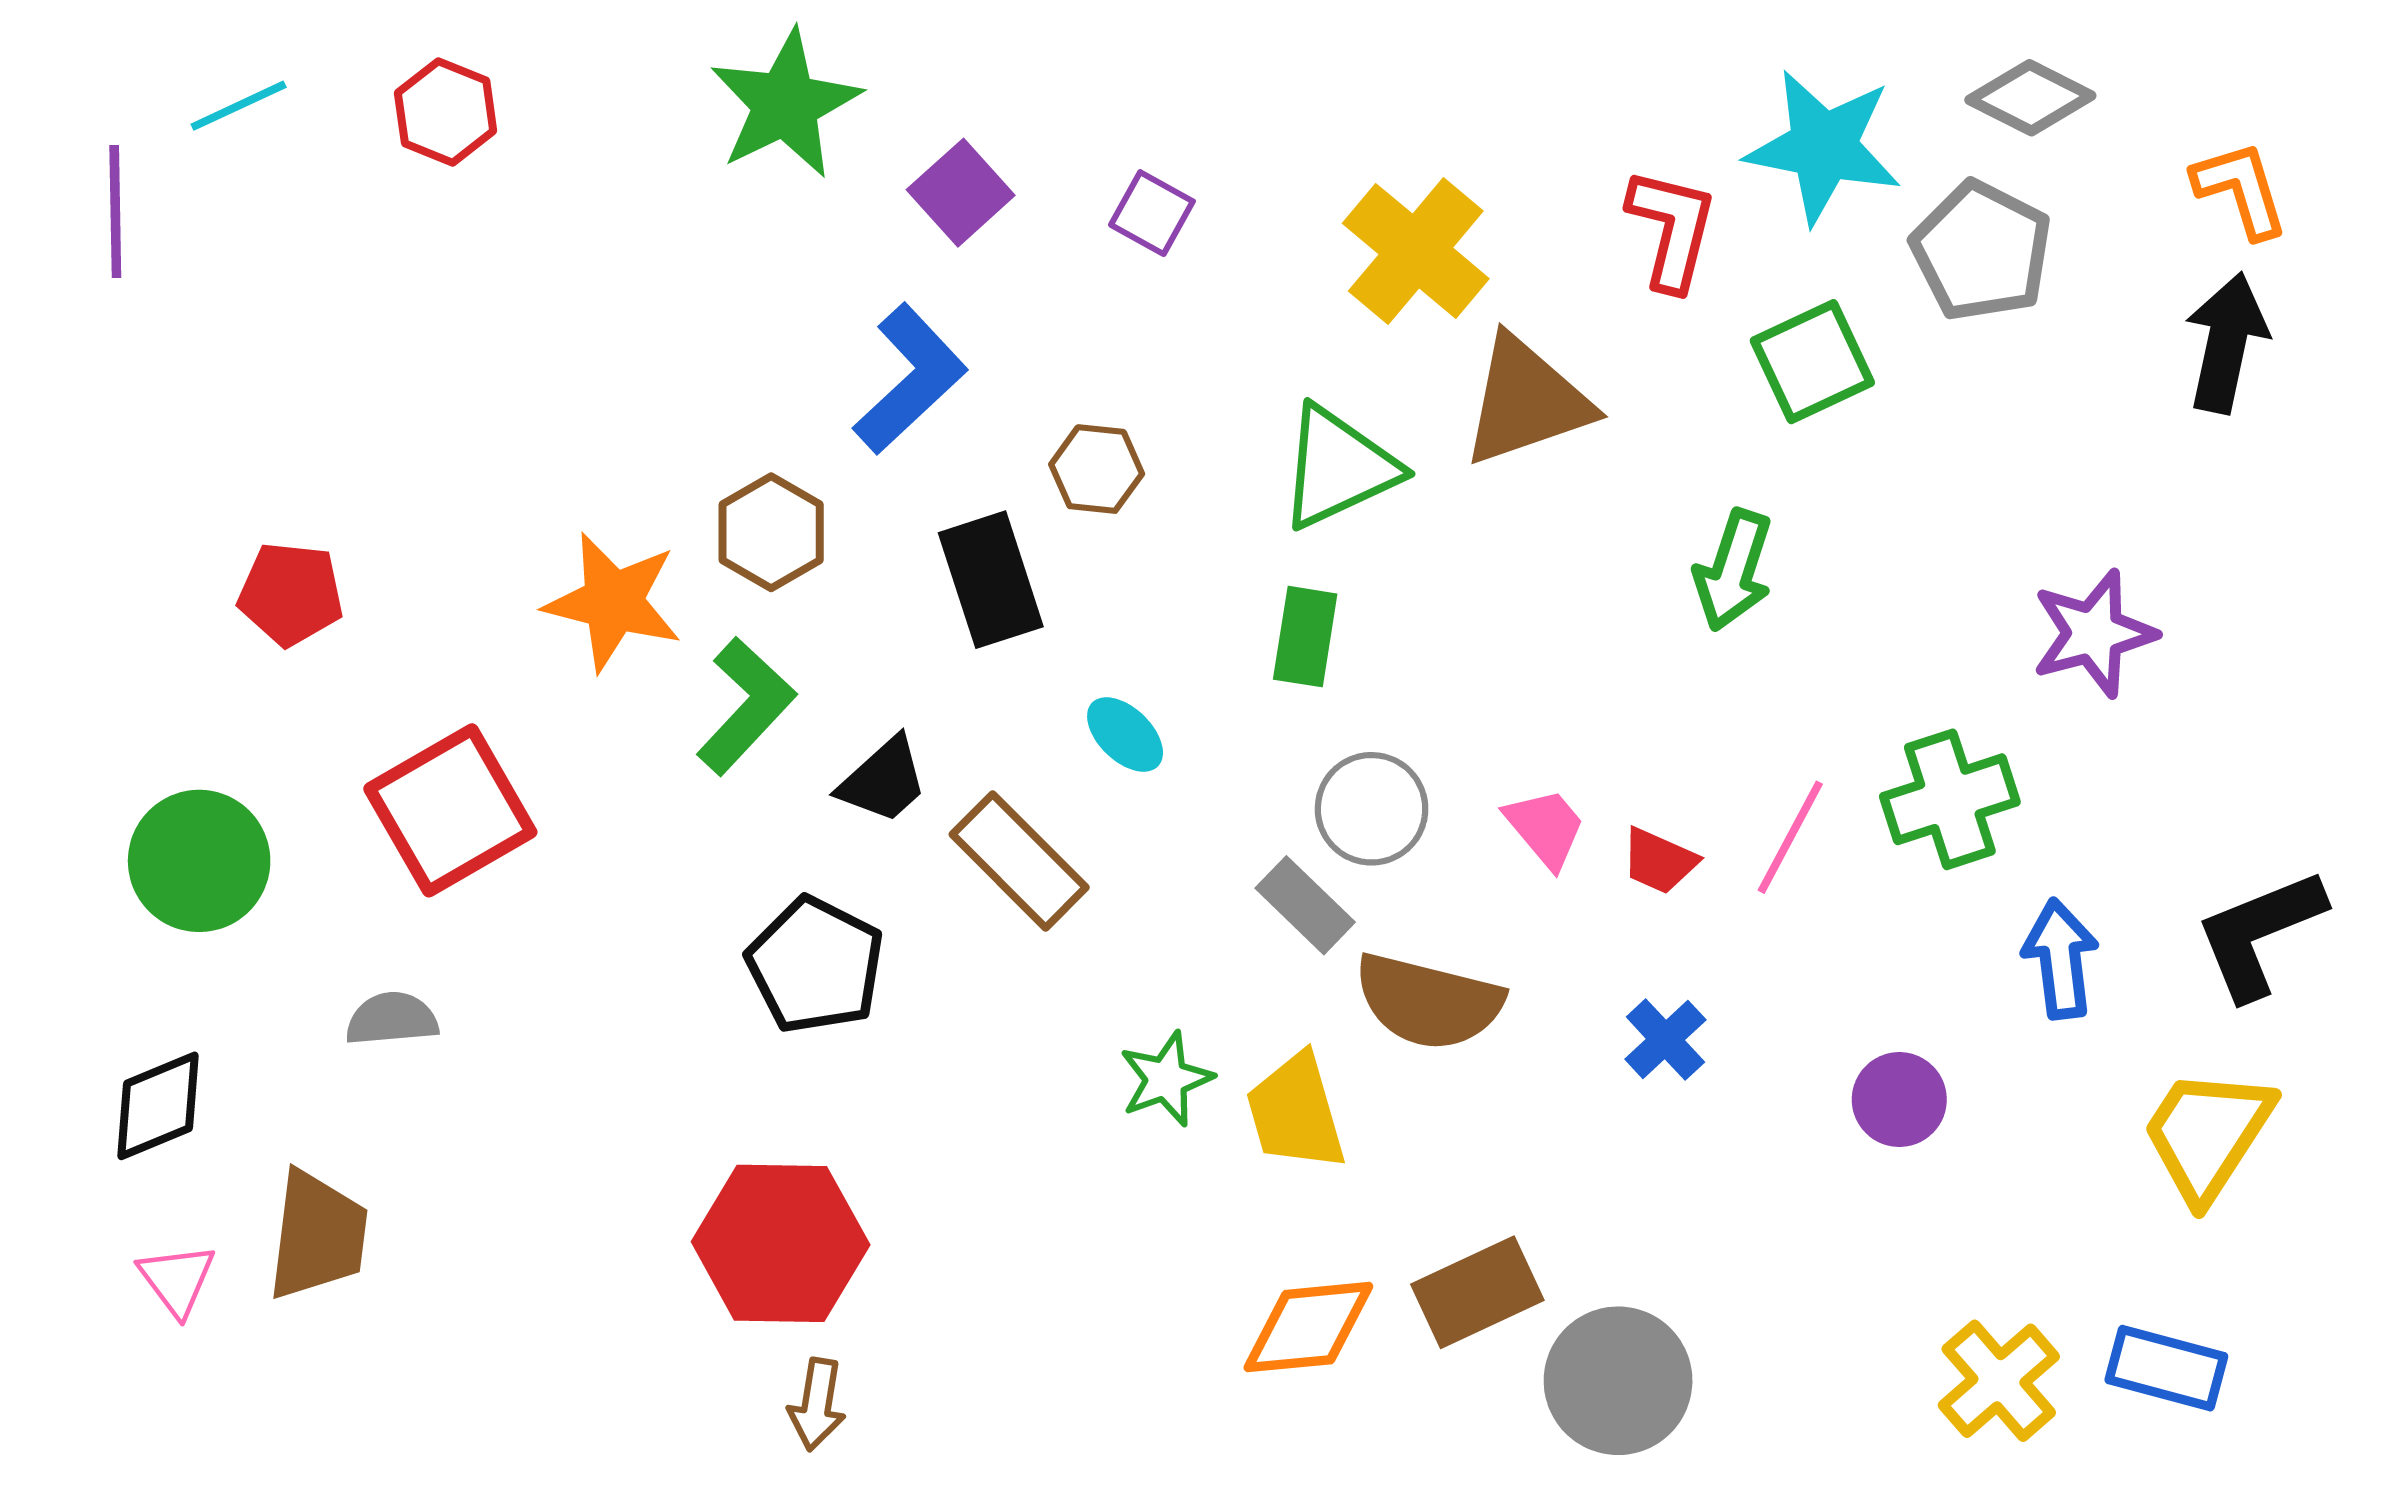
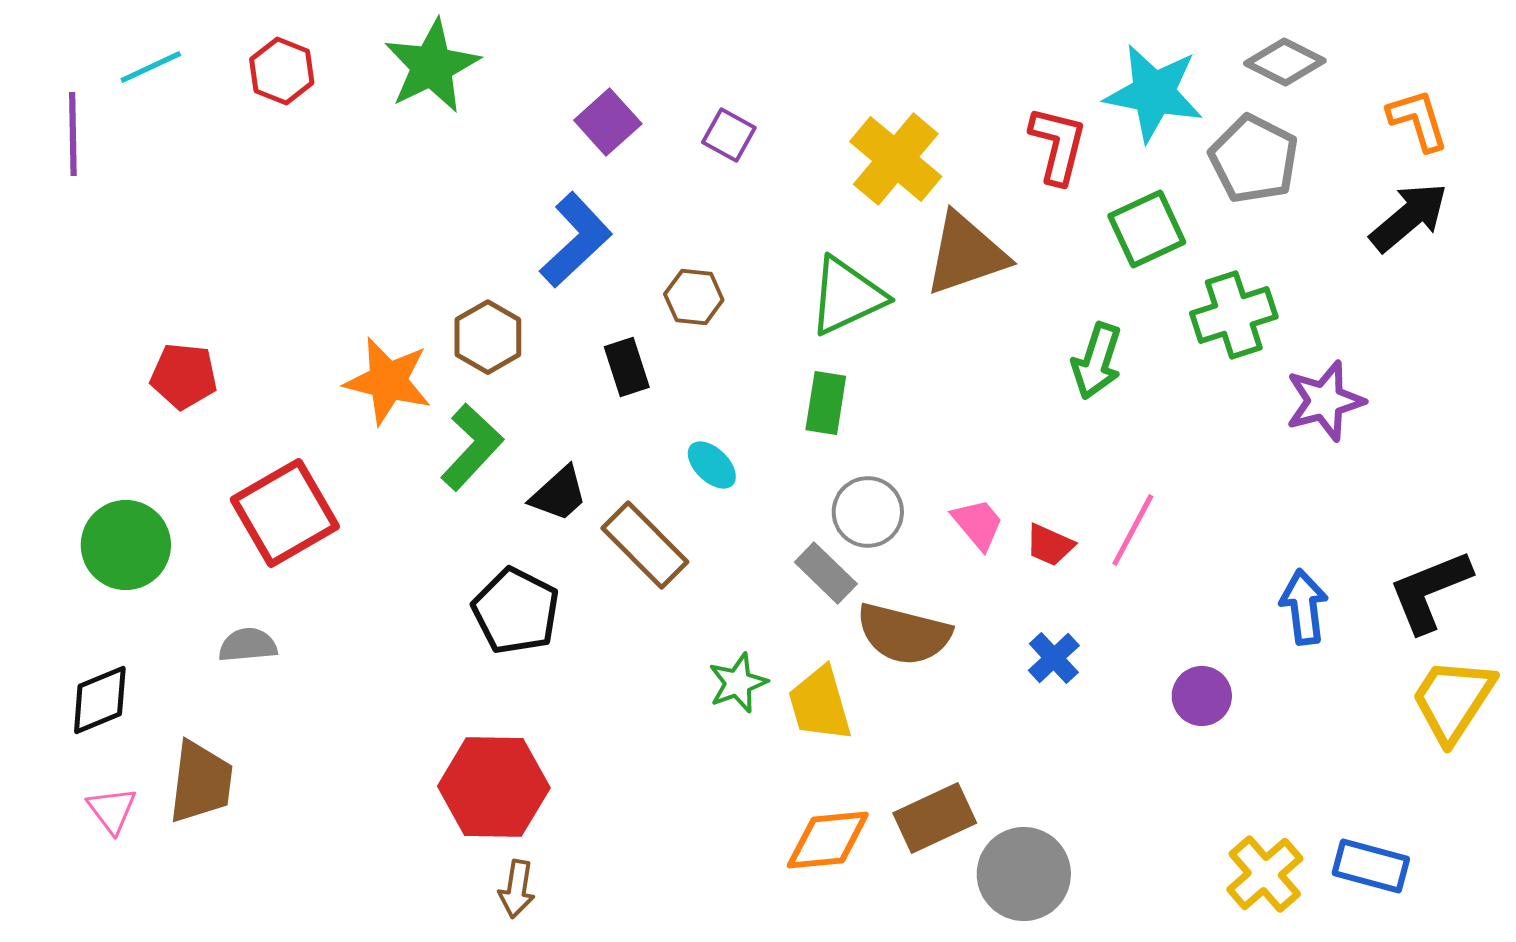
green star: (785, 104) -> (432, 66), moved
black arrow: (2226, 343) -> (1409, 217), turned 38
black rectangle: (991, 580) -> (627, 367), size x0.7
green cross: (1950, 799) -> (1234, 315), moved
yellow trapezoid: (2207, 1134) -> (1453, 700), moved

